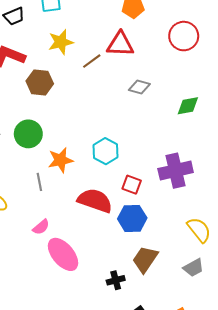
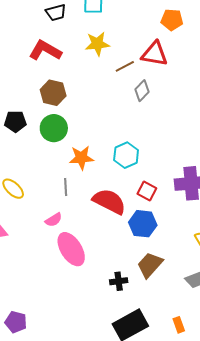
brown hexagon: (40, 82) -> (53, 93), moved
gray diamond: (139, 87) -> (142, 91), moved, turned -70
gray line: (39, 182) -> (66, 187), moved

